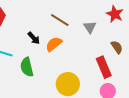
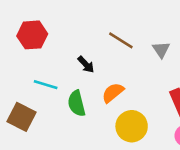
orange semicircle: (54, 44) -> (113, 93), moved

